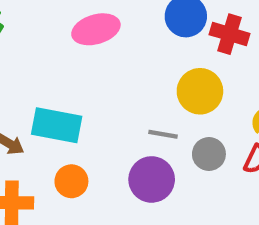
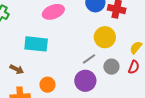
cyan rectangle: (57, 125) -> (36, 44), moved
gray line: (163, 134) -> (89, 59), turned -40

